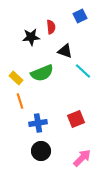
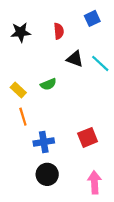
black star: (31, 37) -> (21, 32), moved
cyan line: (83, 71) -> (100, 63), moved
green semicircle: (42, 73) -> (48, 84), size x0.6
pink arrow: (82, 158) -> (95, 182), turned -48

